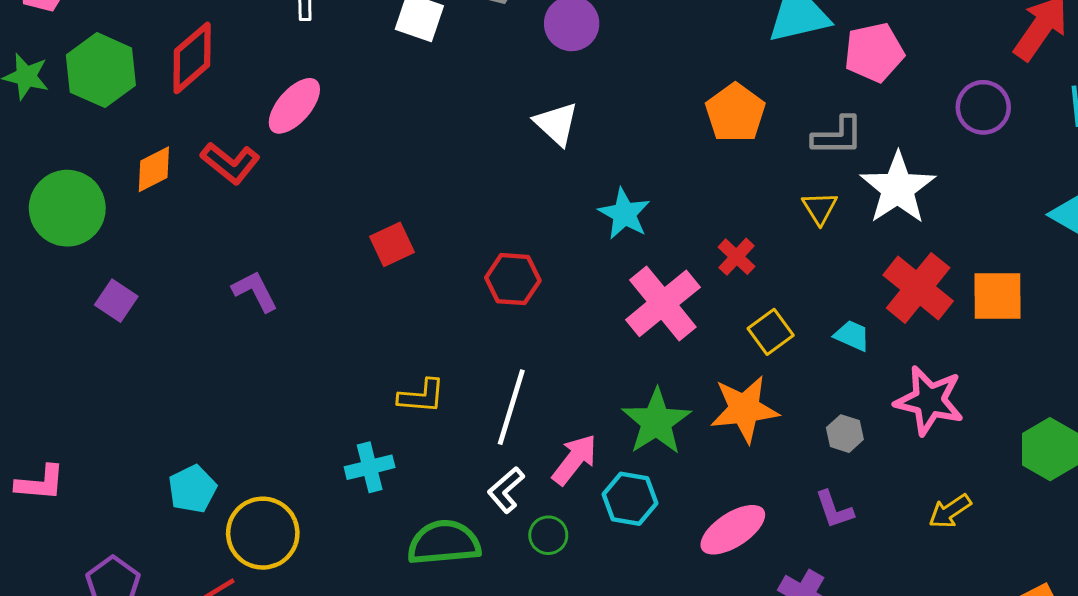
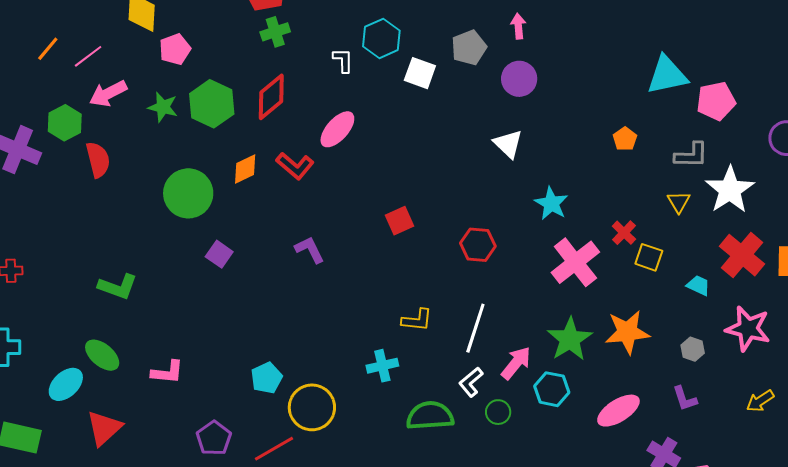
orange pentagon: (735, 113) -> (625, 139), size x0.6
yellow square: (771, 332) -> (649, 257), moved, turned -36

